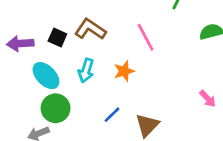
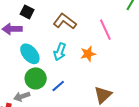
black square: (57, 37) -> (27, 12), moved
blue line: (112, 115) -> (58, 86), moved

